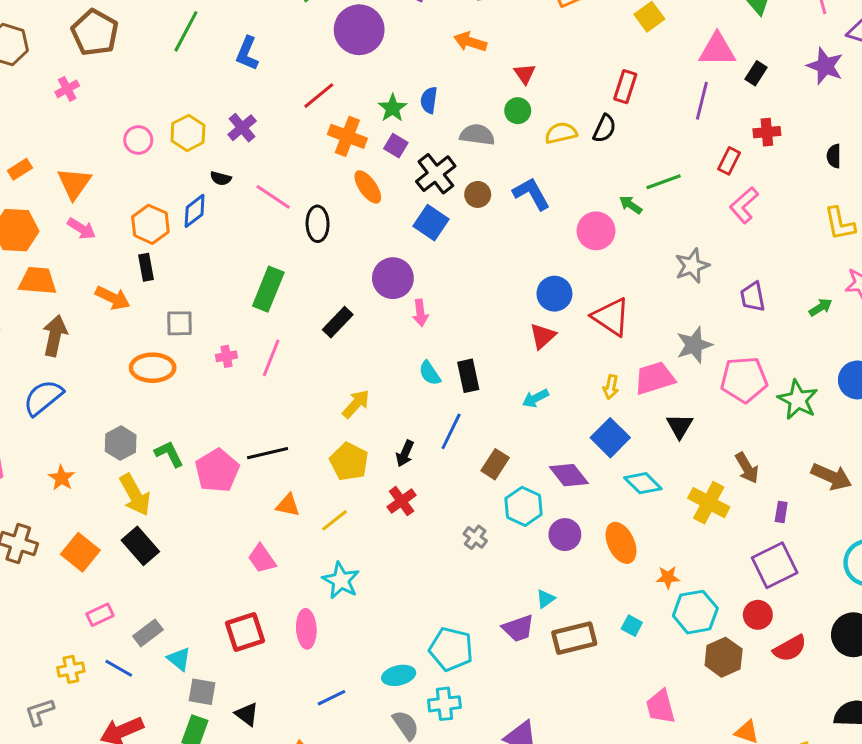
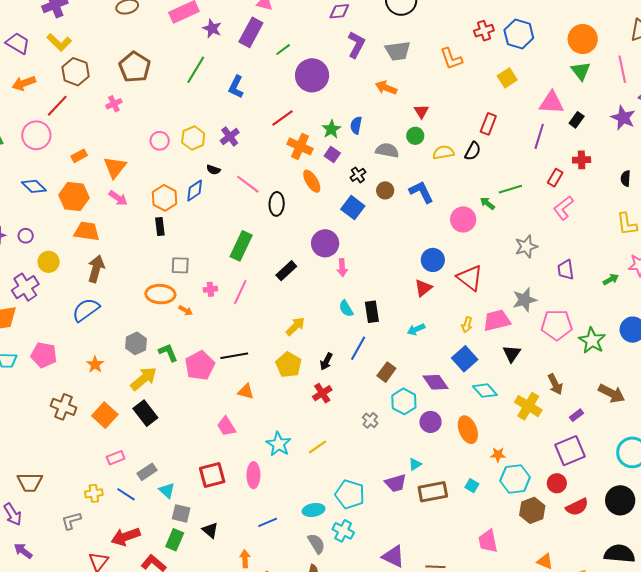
black cross: (436, 174) -> (358, 175), size x0.6
orange arrow: (113, 298) -> (186, 310), moved, size x0.6
yellow arrow: (135, 495) -> (144, 379), turned -104
purple rectangle: (781, 512) -> (577, 415), turned 40
yellow line: (335, 520) -> (317, 447), moved
cyan cross: (444, 704) -> (343, 531), turned 30

